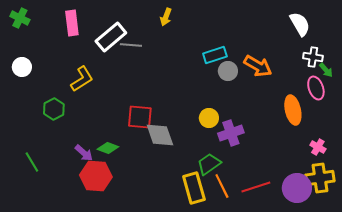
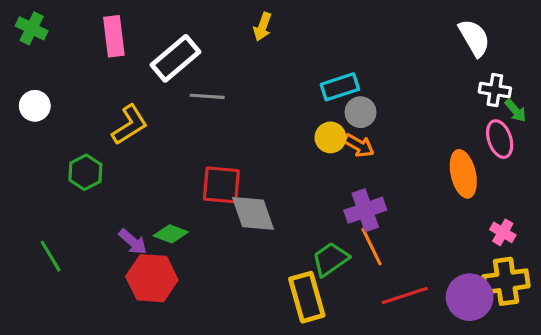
gray line: (131, 45) -> (207, 96), moved
orange arrow: (258, 66) -> (359, 145), moved, size x0.7
yellow circle: (209, 118) -> (330, 137), moved
orange line: (222, 186) -> (372, 247), moved

